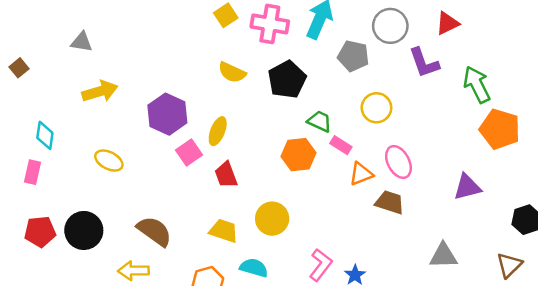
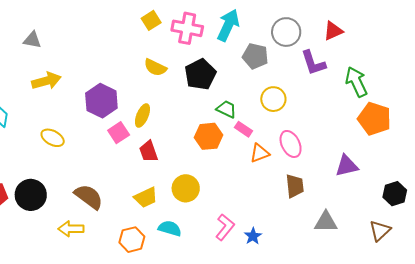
brown trapezoid: (390, 202) -> (295, 186), moved, turned 65
yellow trapezoid: (224, 231) -> (146, 197), turned 135

